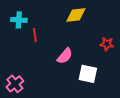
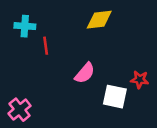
red star: (107, 44) -> (140, 80), moved

